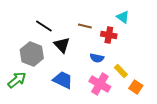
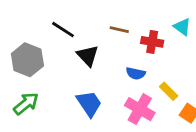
cyan triangle: (123, 17) -> (182, 27), moved
gray hexagon: (32, 54) -> (27, 60), moved
blue trapezoid: (63, 80) -> (89, 104), turned 30

